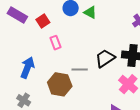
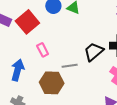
red square: (43, 21) -> (27, 22), size x1.6
pink rectangle: (55, 43) -> (43, 50), moved

